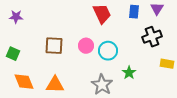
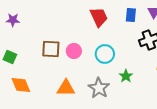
pink circle: (86, 46) -> (74, 51), moved
orange triangle: (55, 85) -> (66, 88), moved

